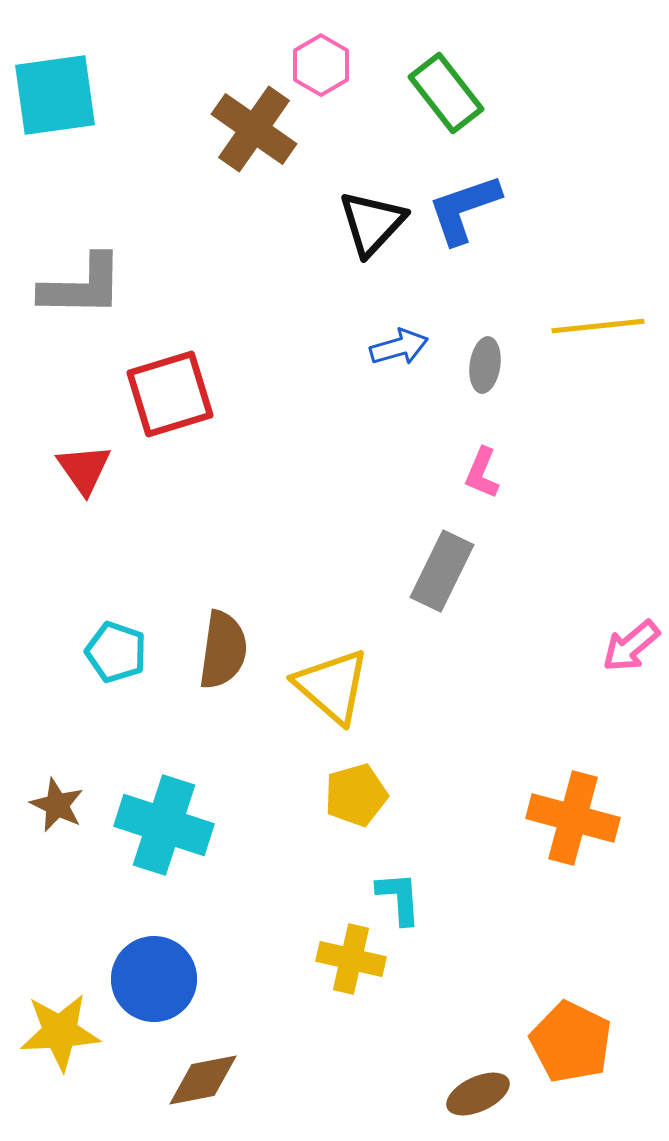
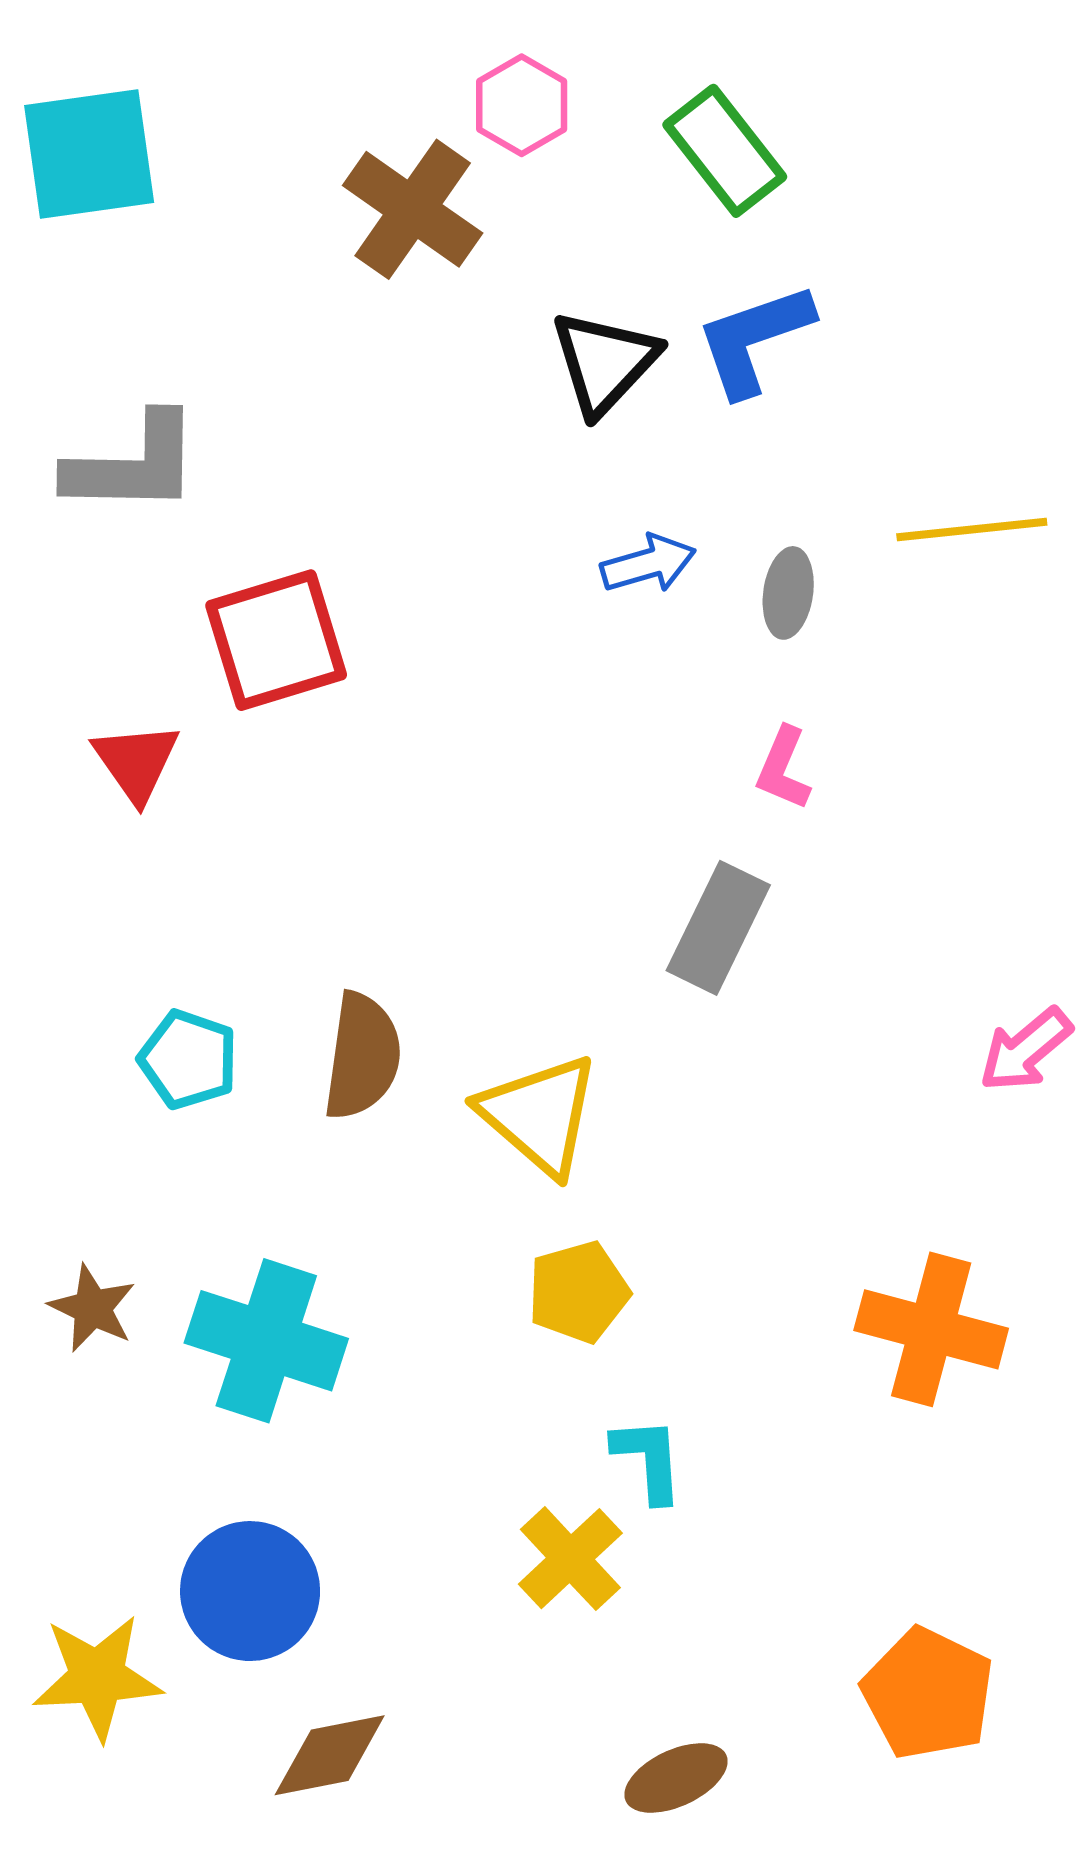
yellow cross: (351, 959) -> (570, 1559), turned 34
brown ellipse: (478, 1094) -> (676, 1778), moved

